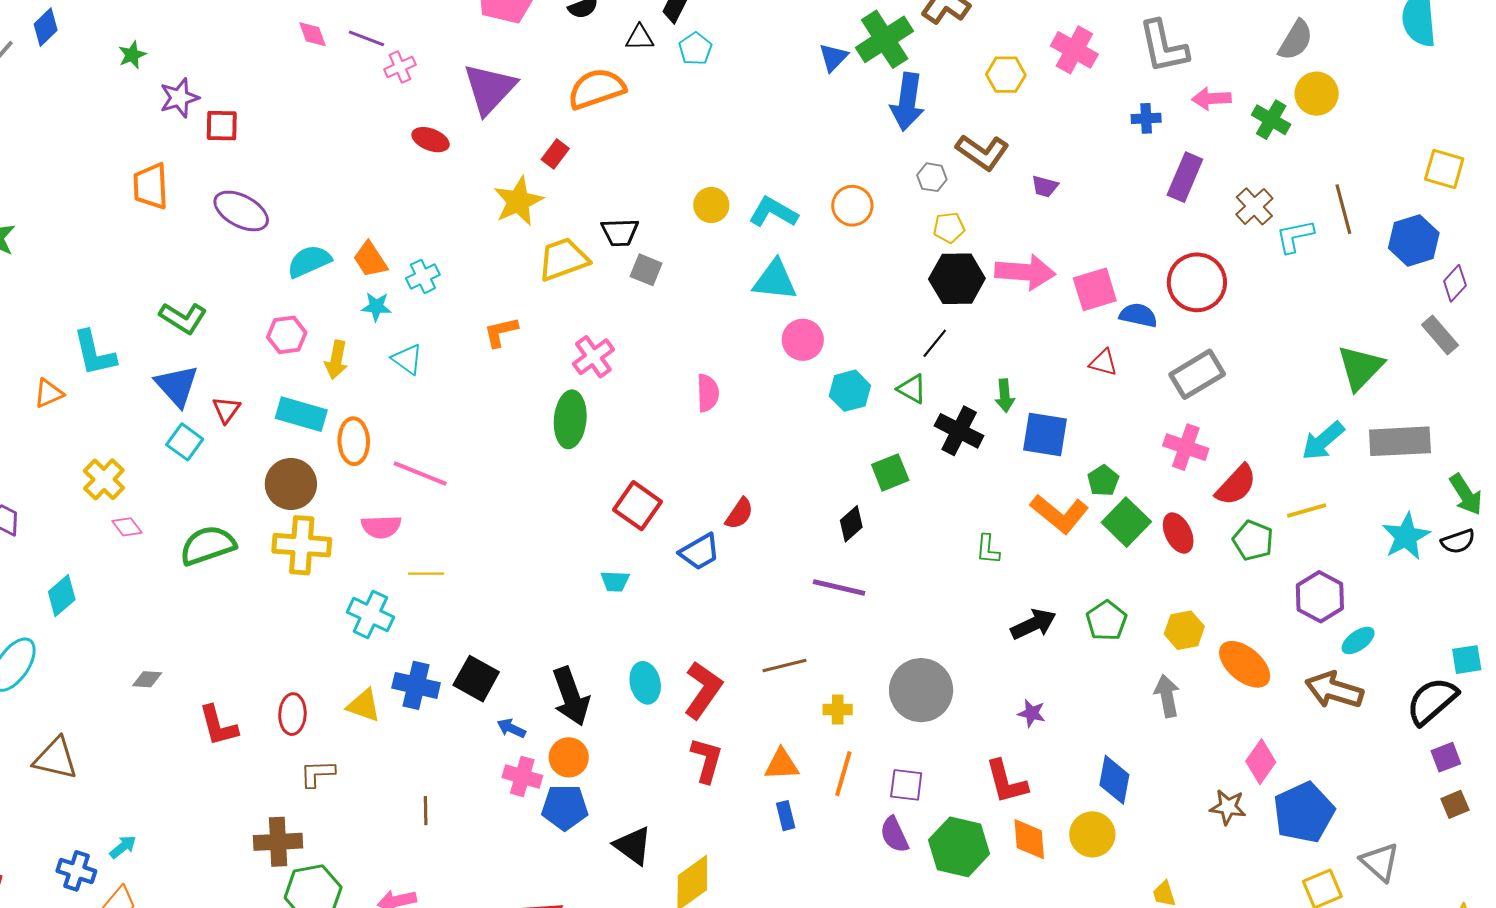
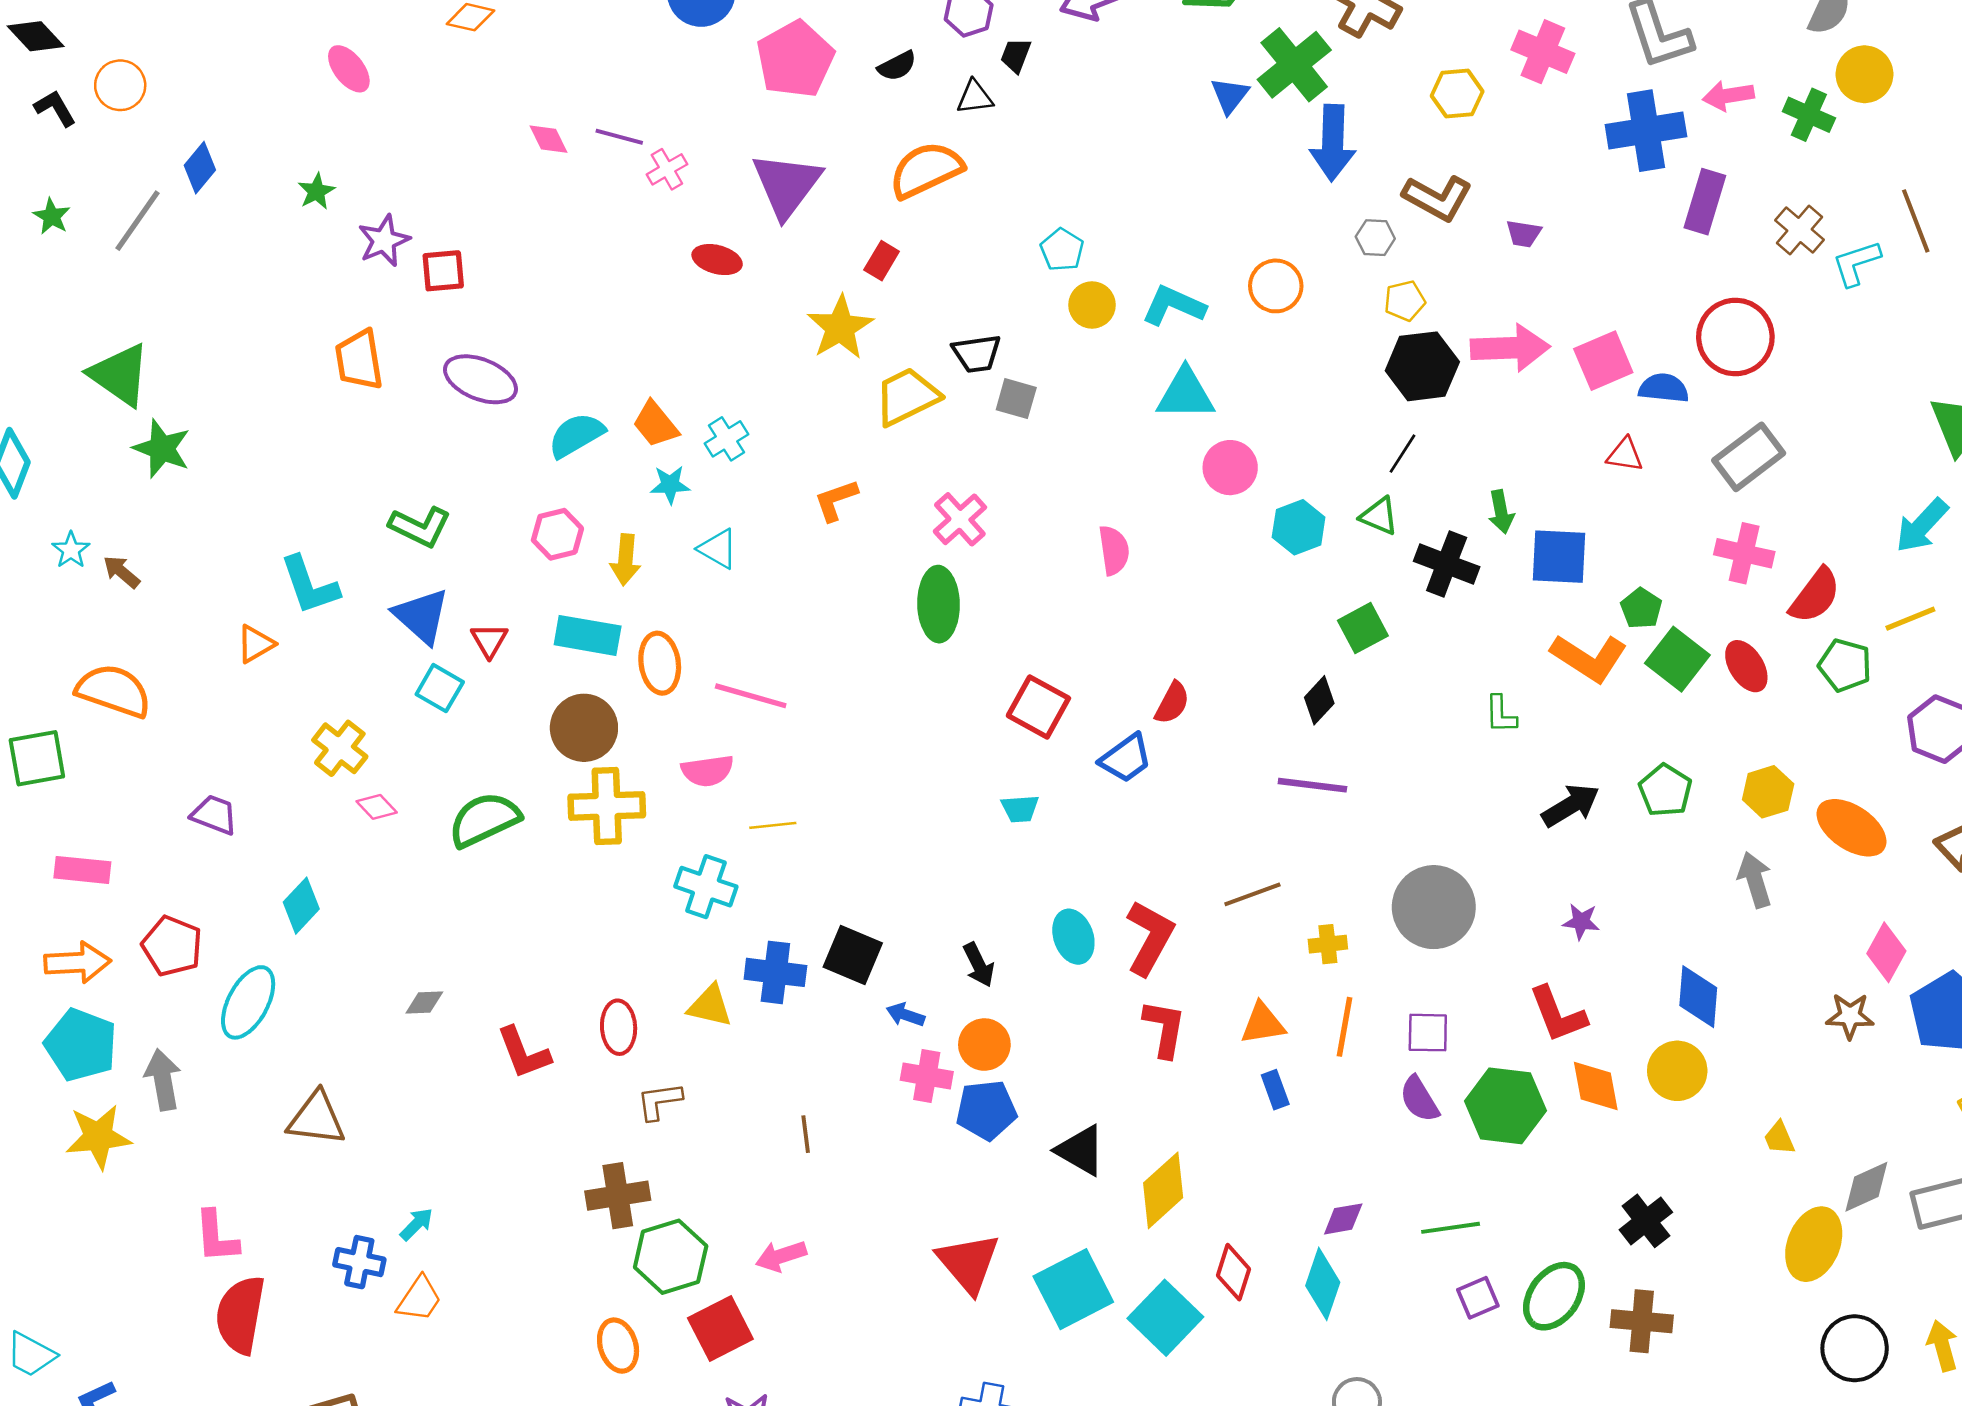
cyan pentagon: (695, 49) -> (1062, 250), moved
blue cross: (1146, 118) -> (1646, 131), size x2.0
black arrow: (571, 696) -> (979, 965), size x0.6

